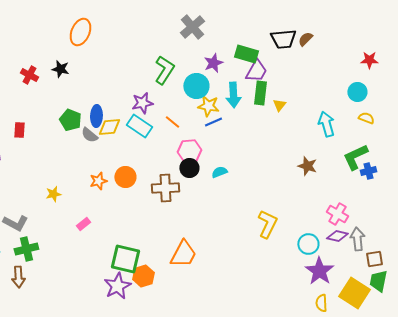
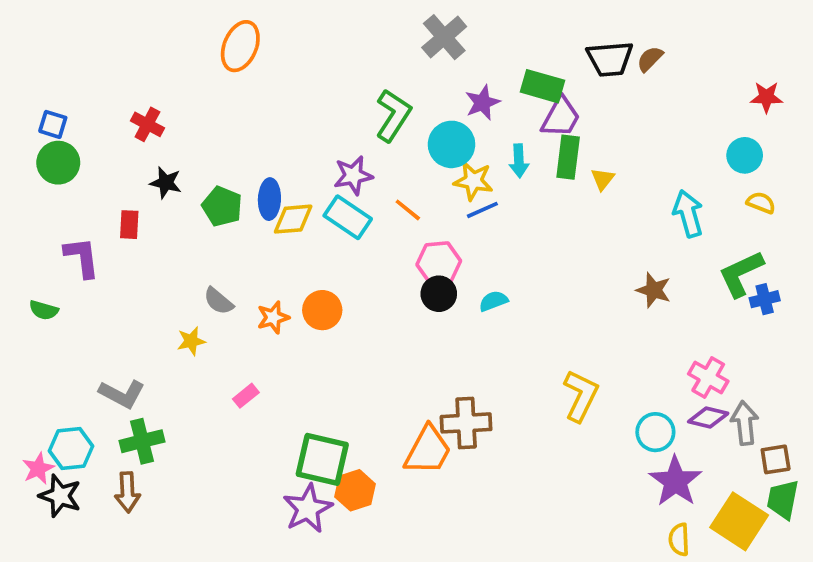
black star: (60, 69) -> (166, 183), moved
cyan arrow: (233, 95) -> (519, 161), size x0.7
gray semicircle: (89, 135) -> (218, 301), moved
brown cross: (165, 188) -> (466, 423), moved

